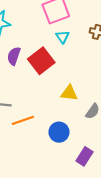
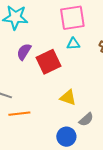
cyan triangle: (63, 37) -> (73, 44), turned 48
blue circle: (59, 132) -> (66, 137), moved

